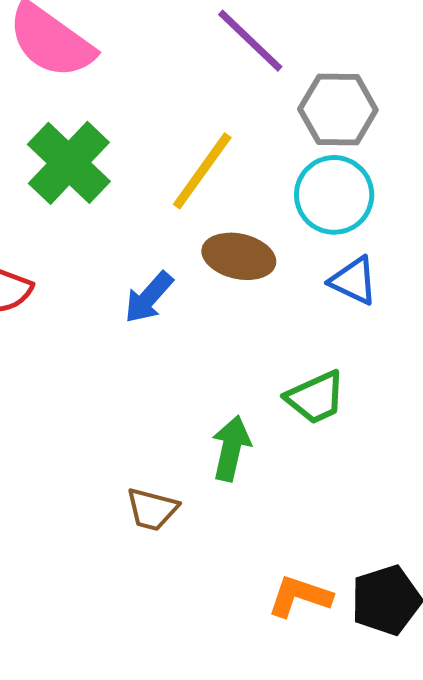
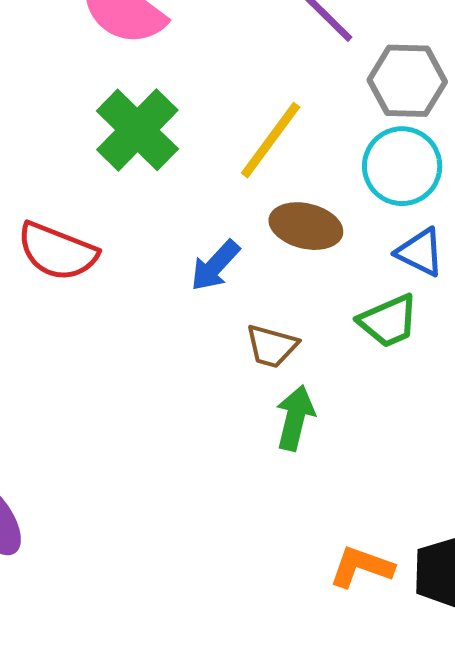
green trapezoid: (316, 397) -> (388, 321), moved
brown trapezoid: (152, 509) -> (272, 346), moved

